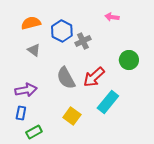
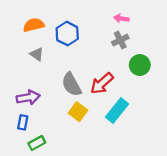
gray cross: (83, 41) -> (120, 40), moved
yellow square: (72, 116) -> (78, 112), moved

